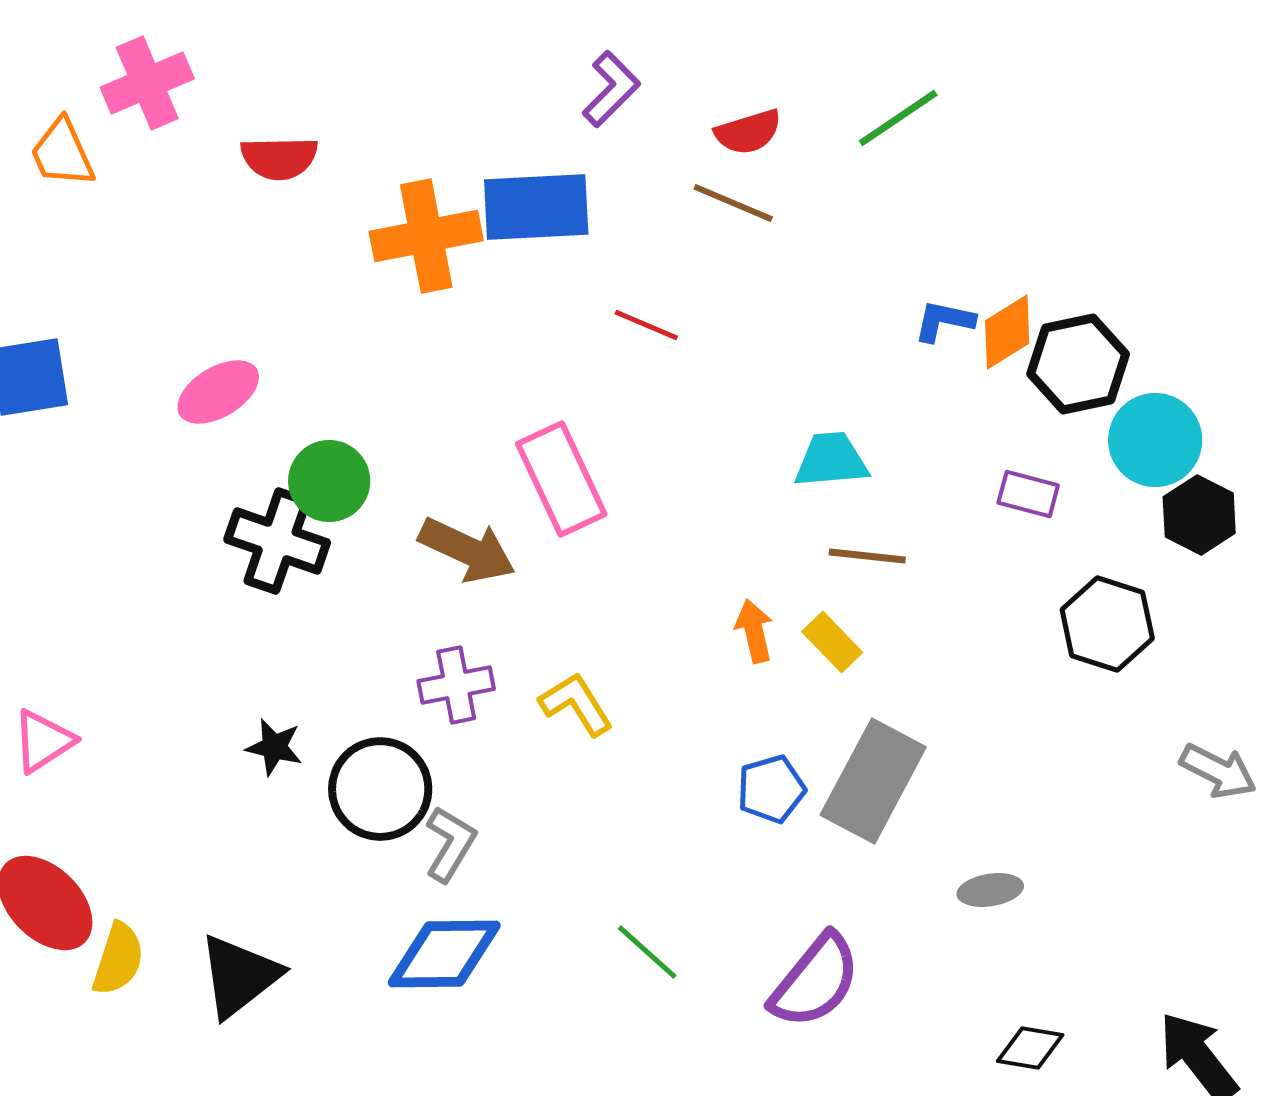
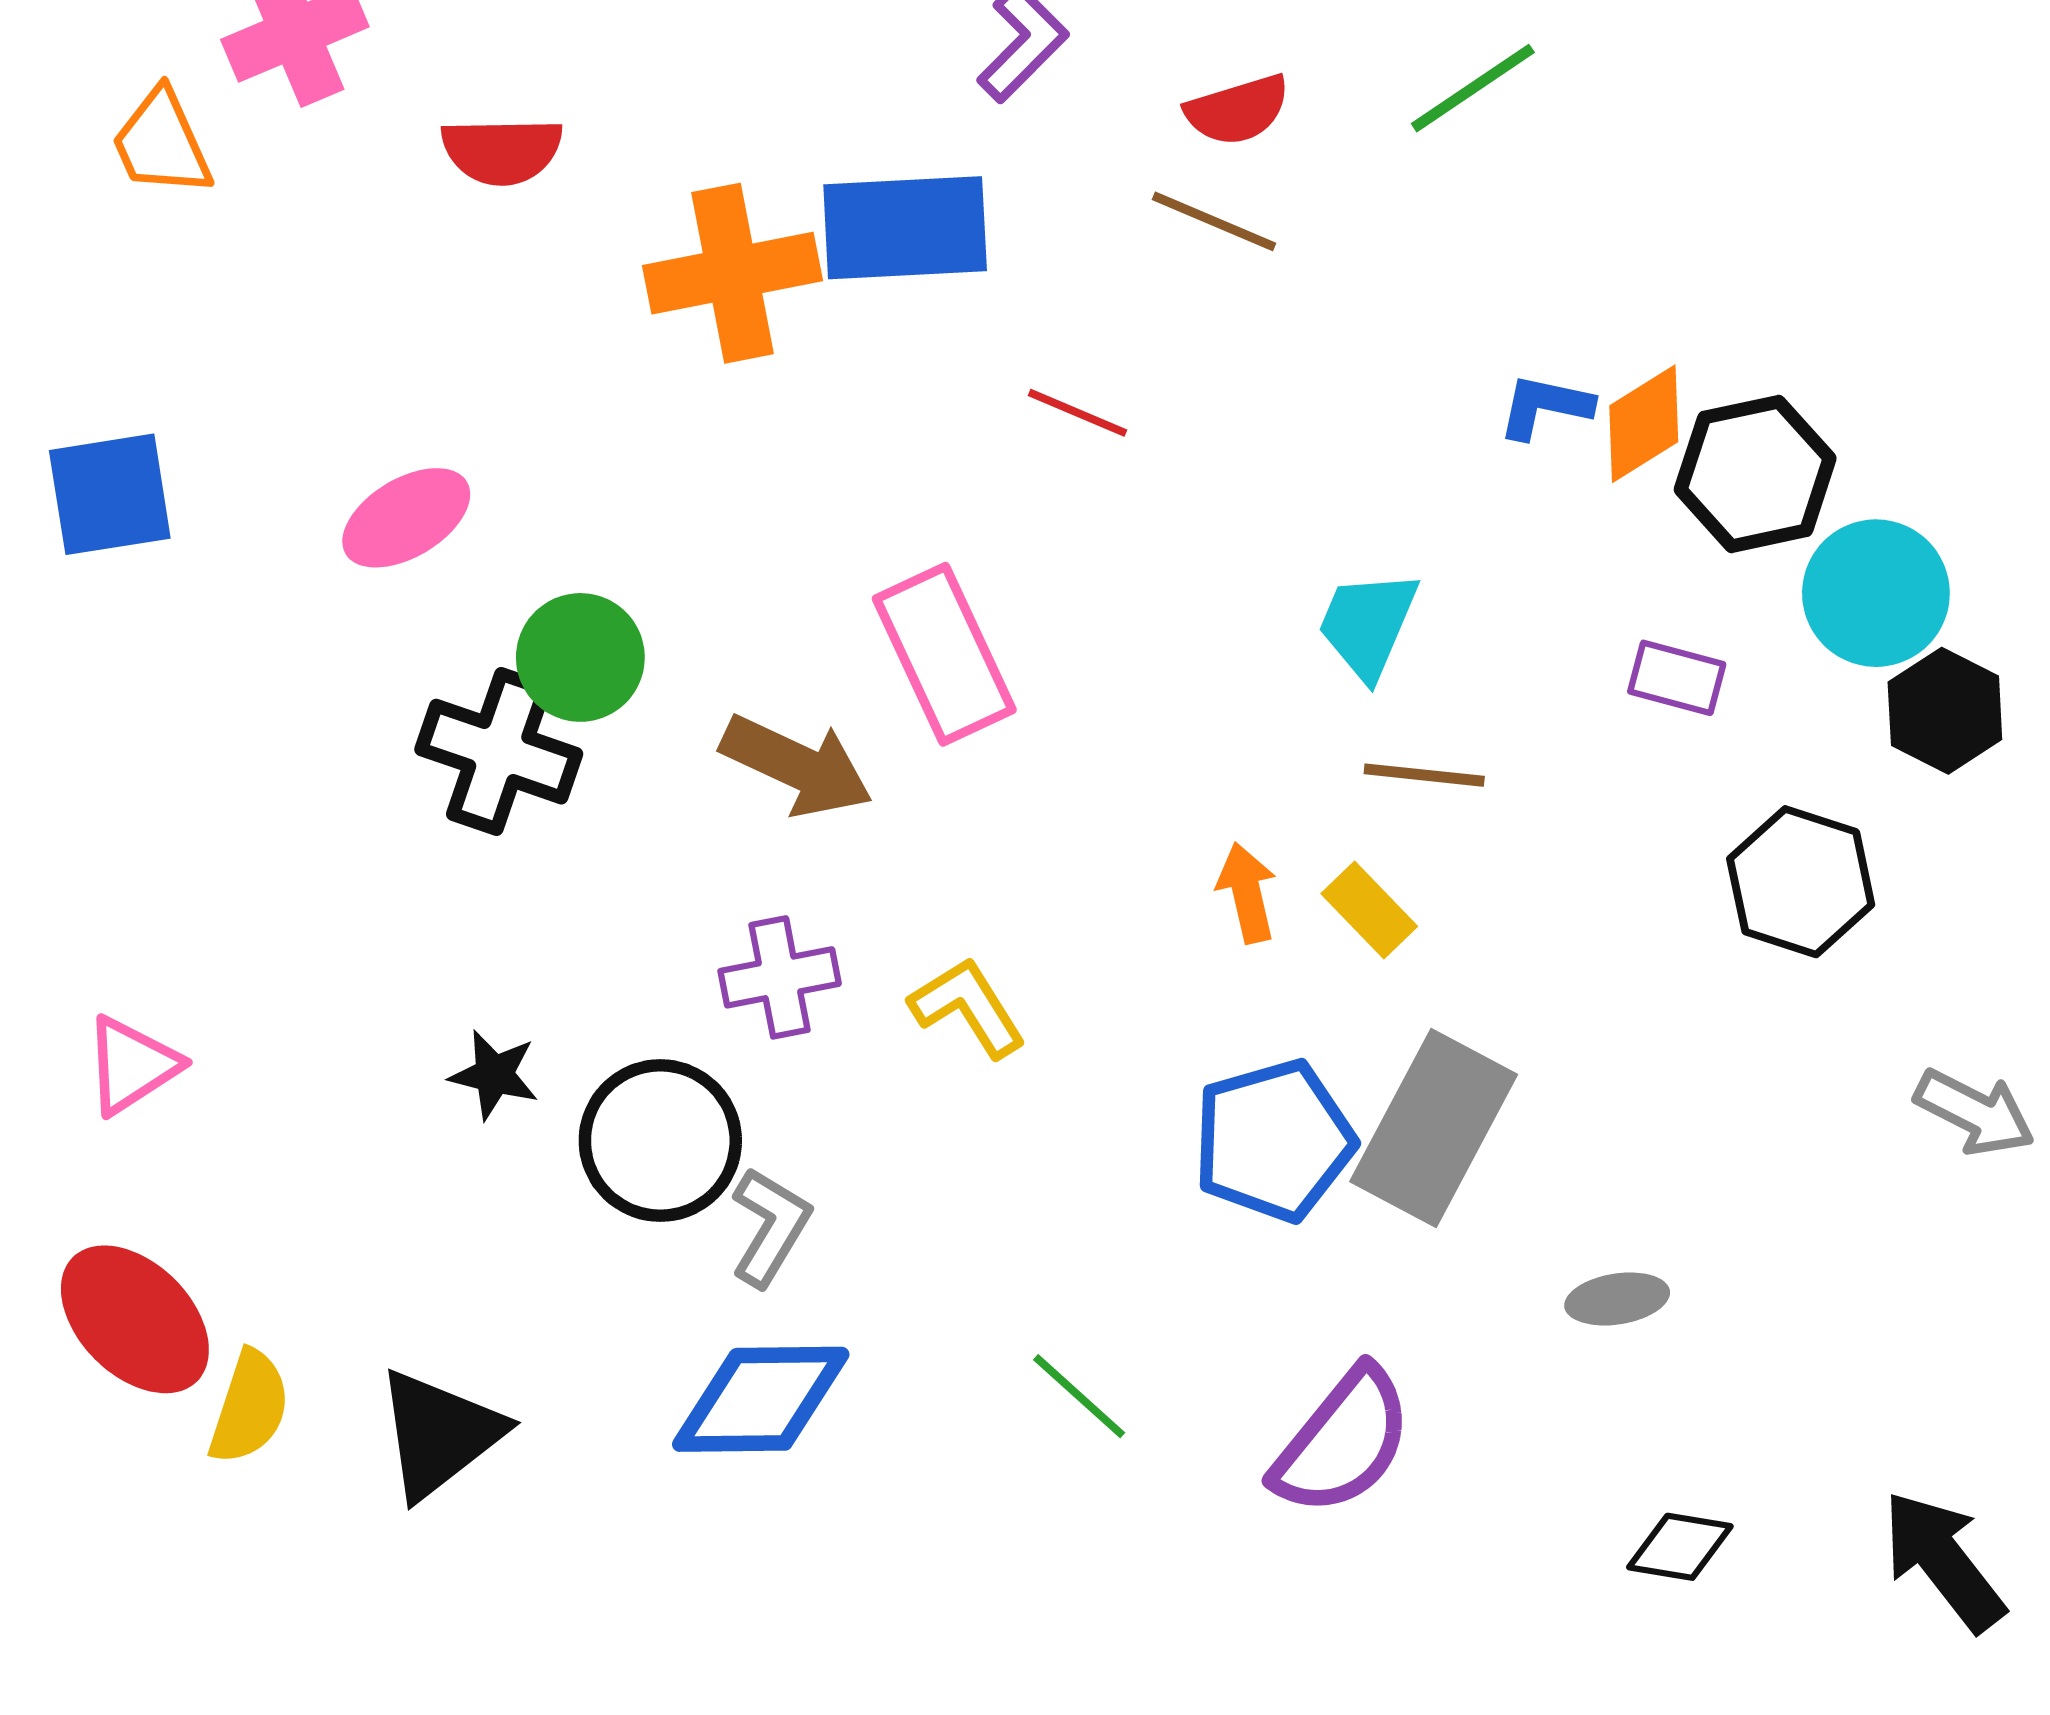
cyan trapezoid: (831, 460) -> (1368, 624), turned -62
blue pentagon: (771, 789) -> (1274, 1141), size x1.5

